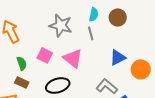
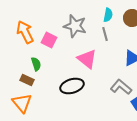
pink square: (45, 55) -> (49, 40), moved
brown rectangle: (22, 82) -> (27, 80), moved

